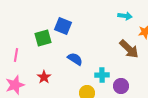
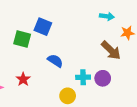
green square: (43, 38) -> (22, 39), turned 30
purple circle: (121, 86) -> (103, 78), moved

